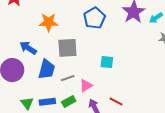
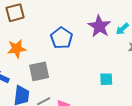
cyan square: (107, 62) -> (106, 79), moved

